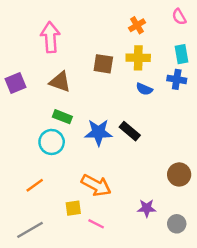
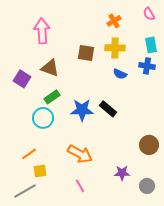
purple square: (15, 83) -> (22, 79), moved, turned -36
green rectangle: (62, 117) -> (52, 97), turned -56
yellow square: (73, 208) -> (40, 171), moved
pink line: (96, 224) -> (80, 186), turned 32

